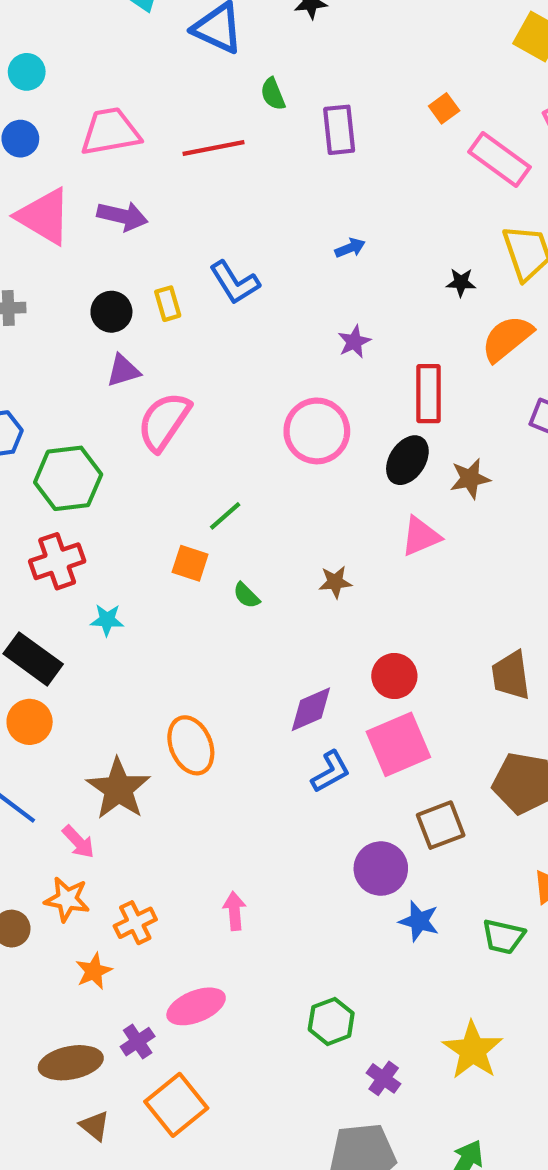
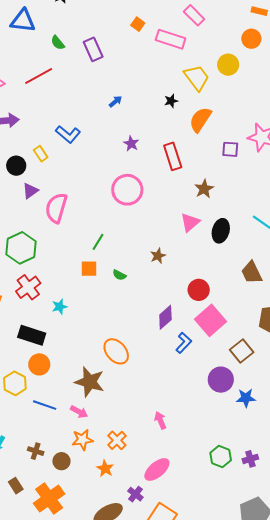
black ellipse: (407, 460) -> (221, 231), moved
purple cross: (384, 1078) -> (250, 459), moved, turned -35

